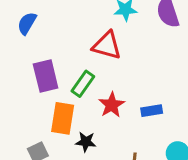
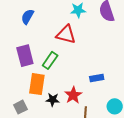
blue semicircle: (27, 23) -> (27, 17), moved
red star: (112, 105) -> (73, 95), moved

